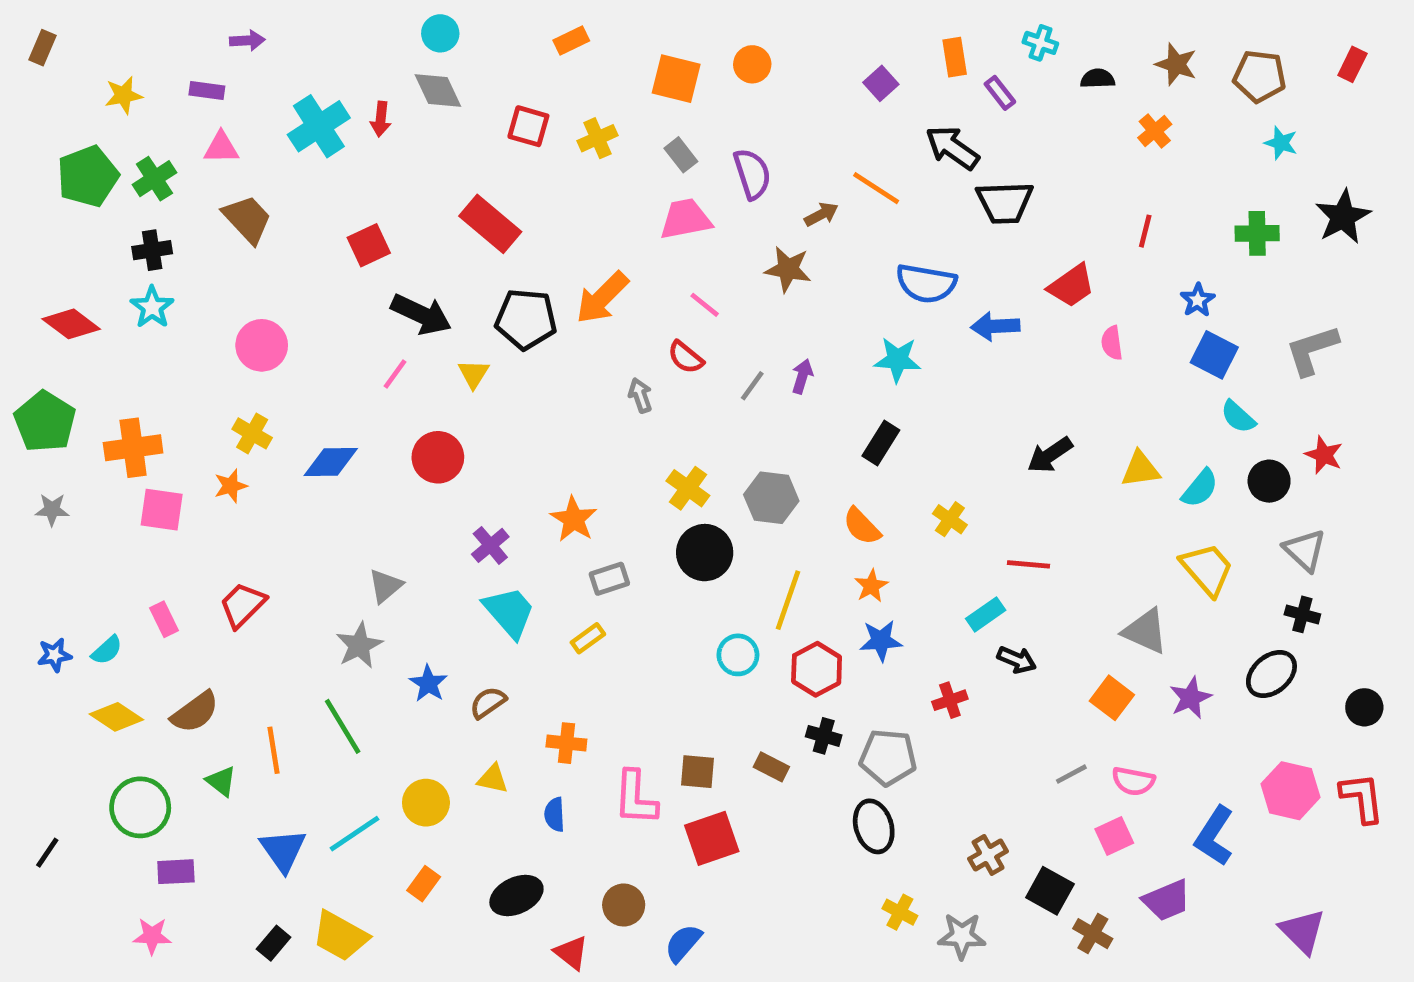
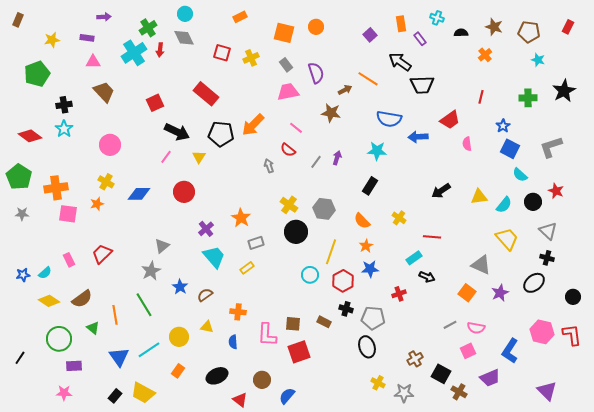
green cross: (154, 179) -> (148, 28), moved

